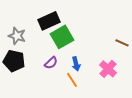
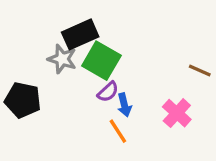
gray star: (17, 36) -> (62, 59), moved
green square: (62, 37) -> (101, 61), turned -30
purple semicircle: (51, 63) -> (108, 92), moved

